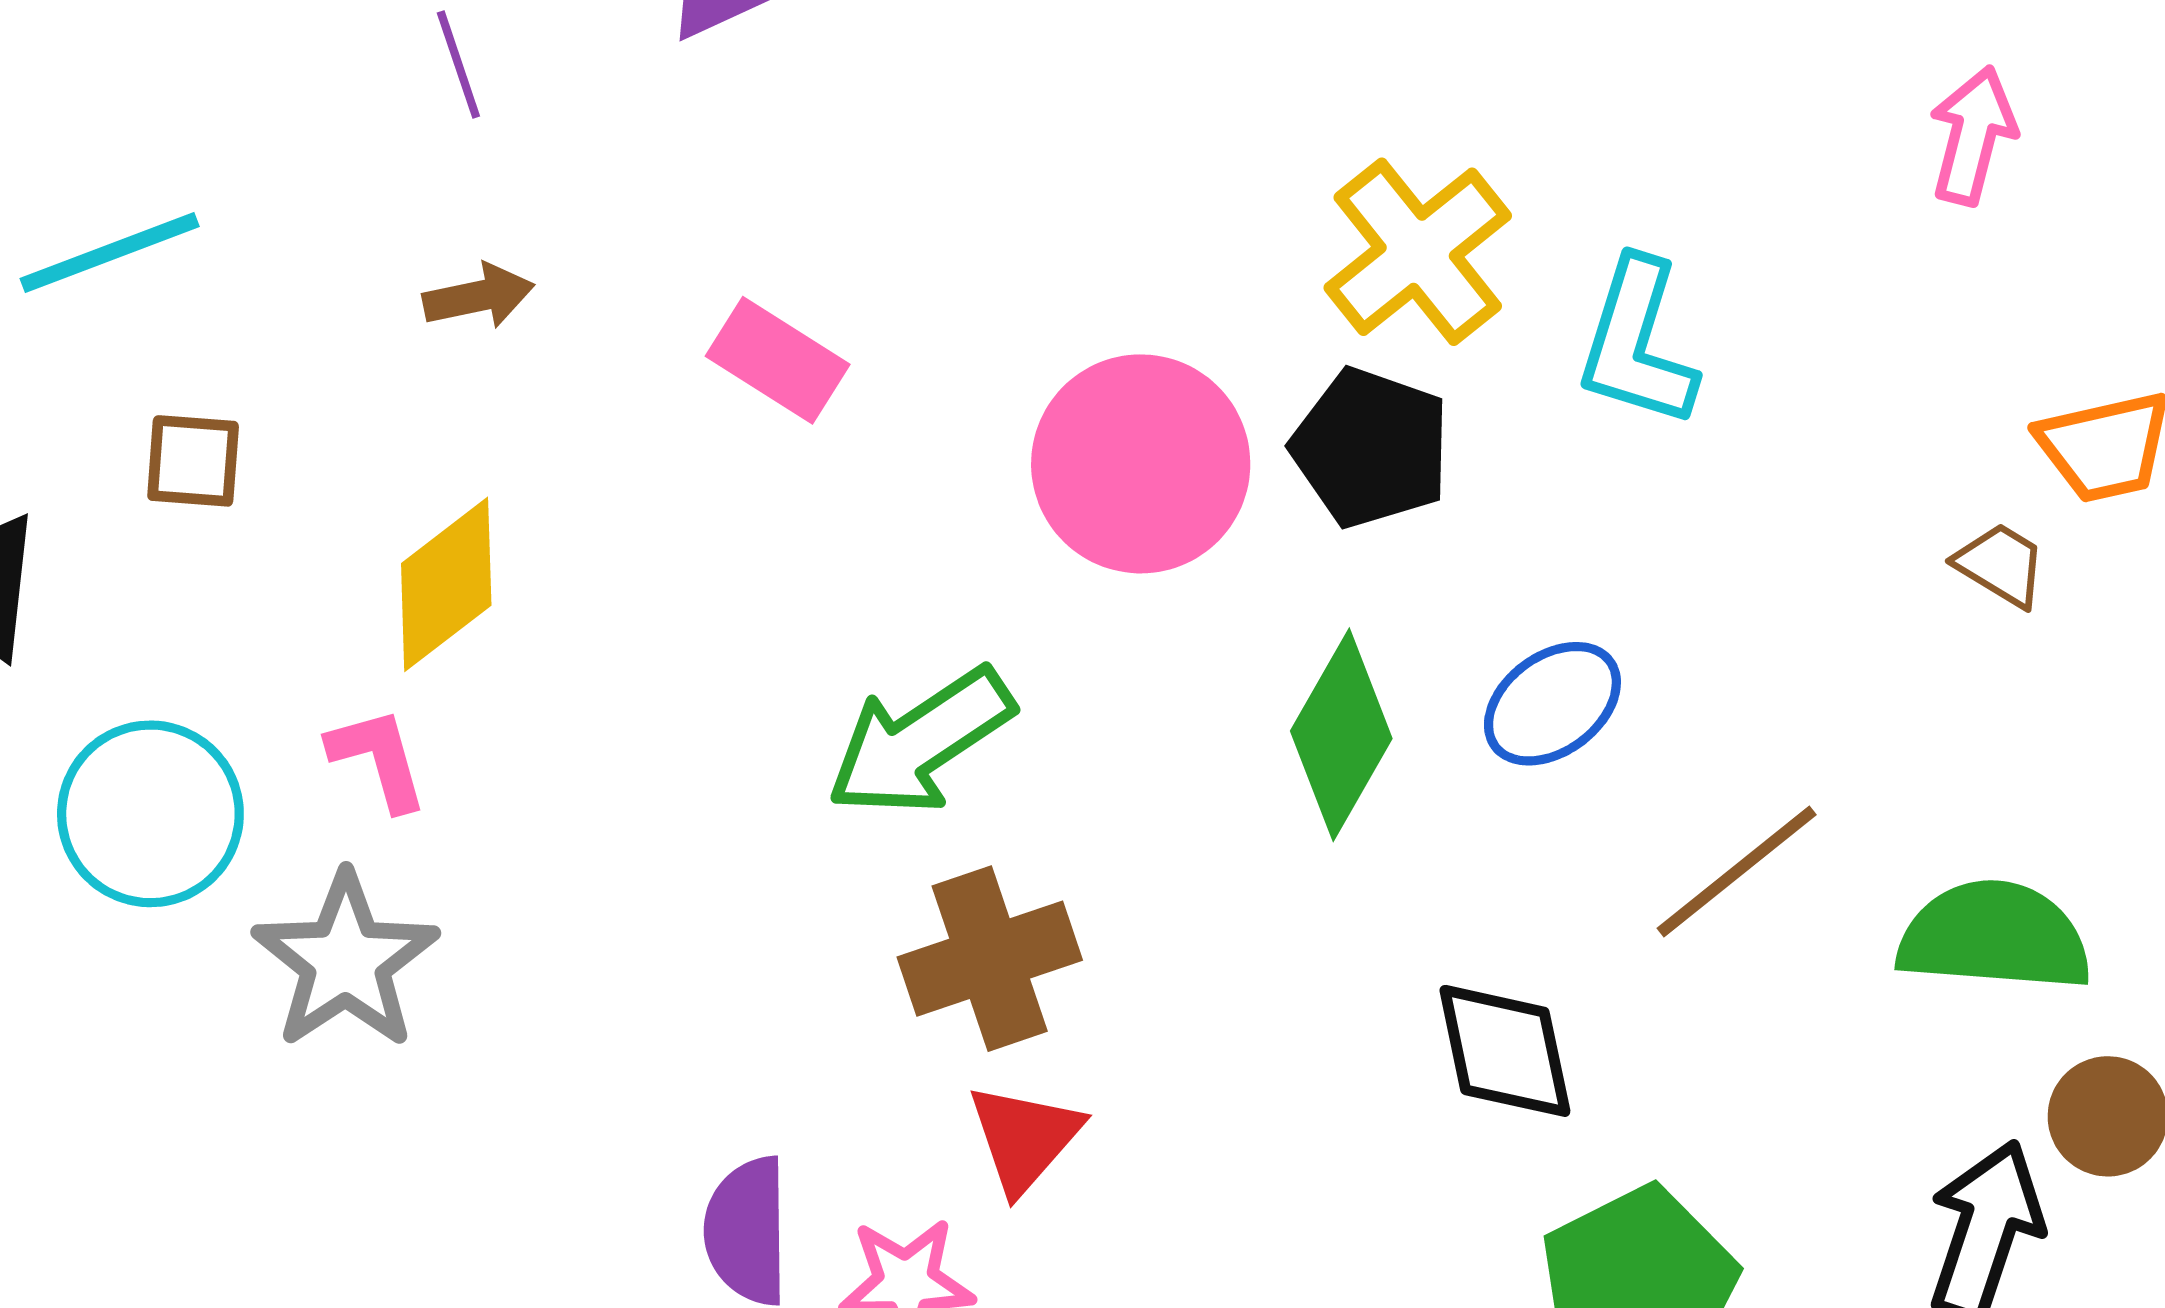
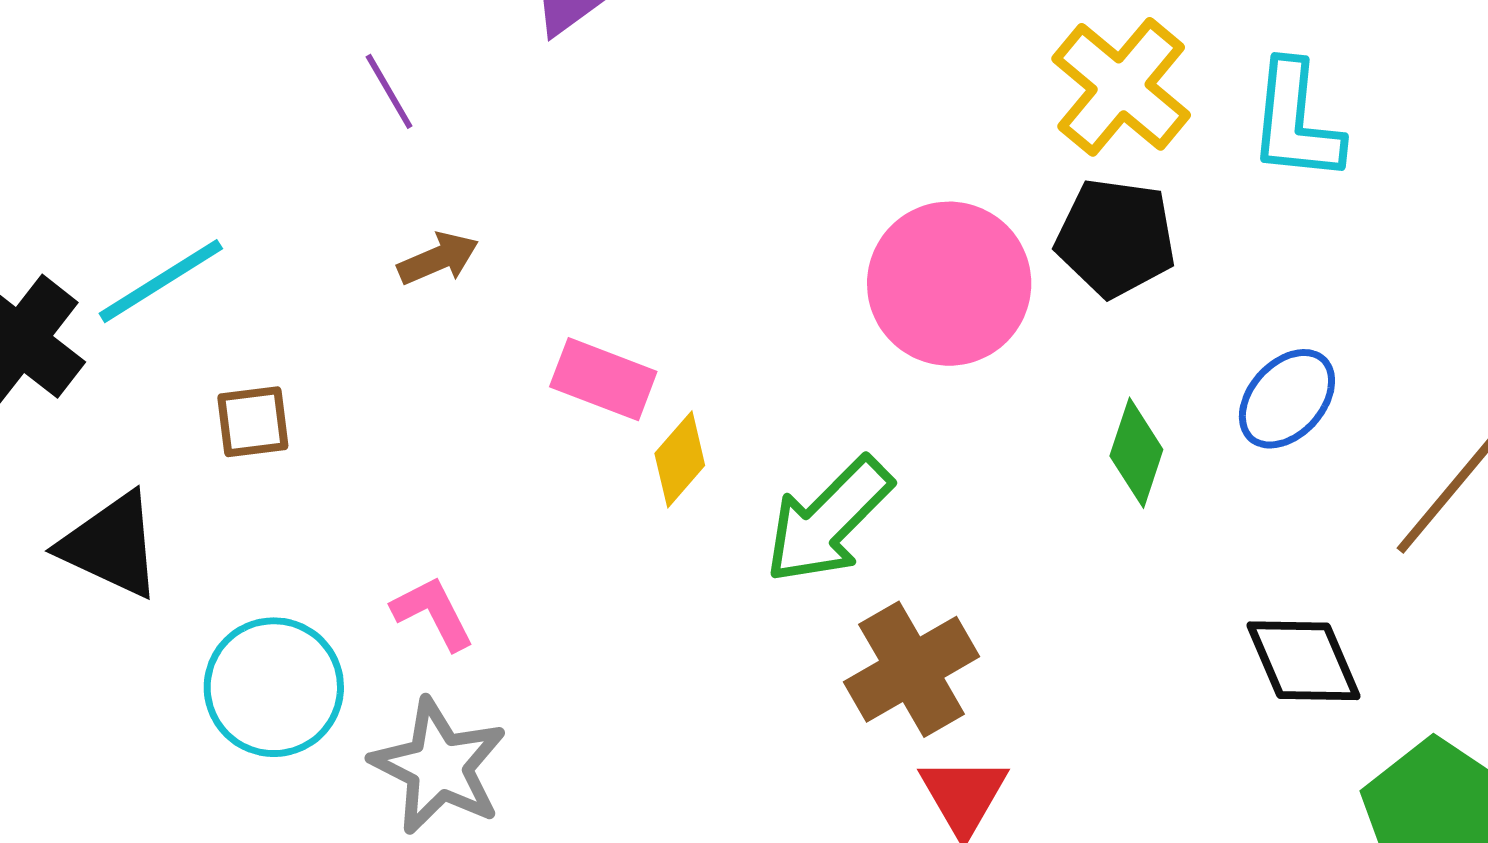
pink rectangle: (778, 360) -> (603, 379), moved
yellow diamond: (446, 584) -> (680, 459), moved, size x0.7
green diamond: (1341, 735) -> (1136, 453), size x0.7

